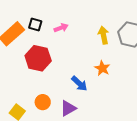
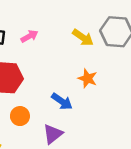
yellow arrow: (103, 35) -> (83, 37), turned 144
orange circle: (43, 102) -> (20, 116), moved

